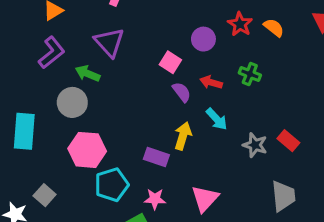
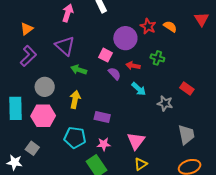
purple circle: (203, 39) -> (125, 38), size x1.5
green arrow: (88, 73) -> (79, 70), moved
yellow arrow: (183, 136) -> (75, 100), moved
red rectangle: (288, 141) -> (187, 89), moved
pink hexagon: (87, 150) -> (43, 116), moved
cyan pentagon: (112, 185) -> (75, 138), turned 30

